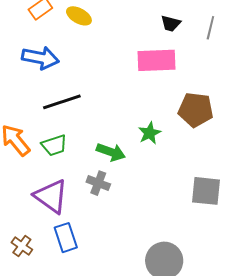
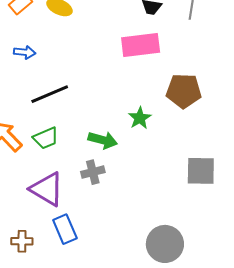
blue arrow: (40, 58) -> (25, 52), size x0.6
gray cross: (98, 183) -> (93, 172), turned -30
brown cross: (22, 246) -> (22, 241), turned -30

